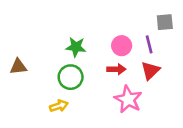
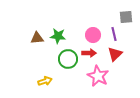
brown triangle: (18, 67) -> (37, 38), moved
green circle: (71, 77) -> (68, 59), moved

